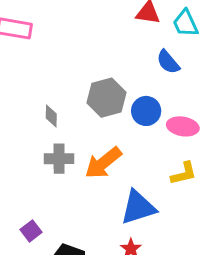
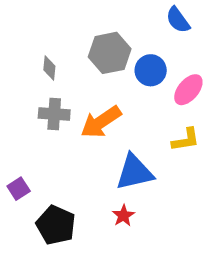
pink ellipse: (183, 126) -> (188, 90), turned -64

